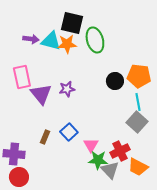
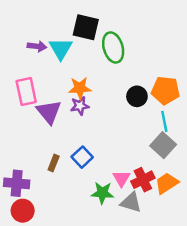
cyan triangle: (51, 41) -> (61, 49), turned 45
orange star: (67, 44) -> (80, 88), moved
pink triangle: (91, 145) -> (121, 178), moved
green star: (98, 160) -> (102, 193), moved
orange trapezoid: (138, 167) -> (167, 183), moved, turned 120
gray triangle: (110, 170) -> (131, 202), turned -30

